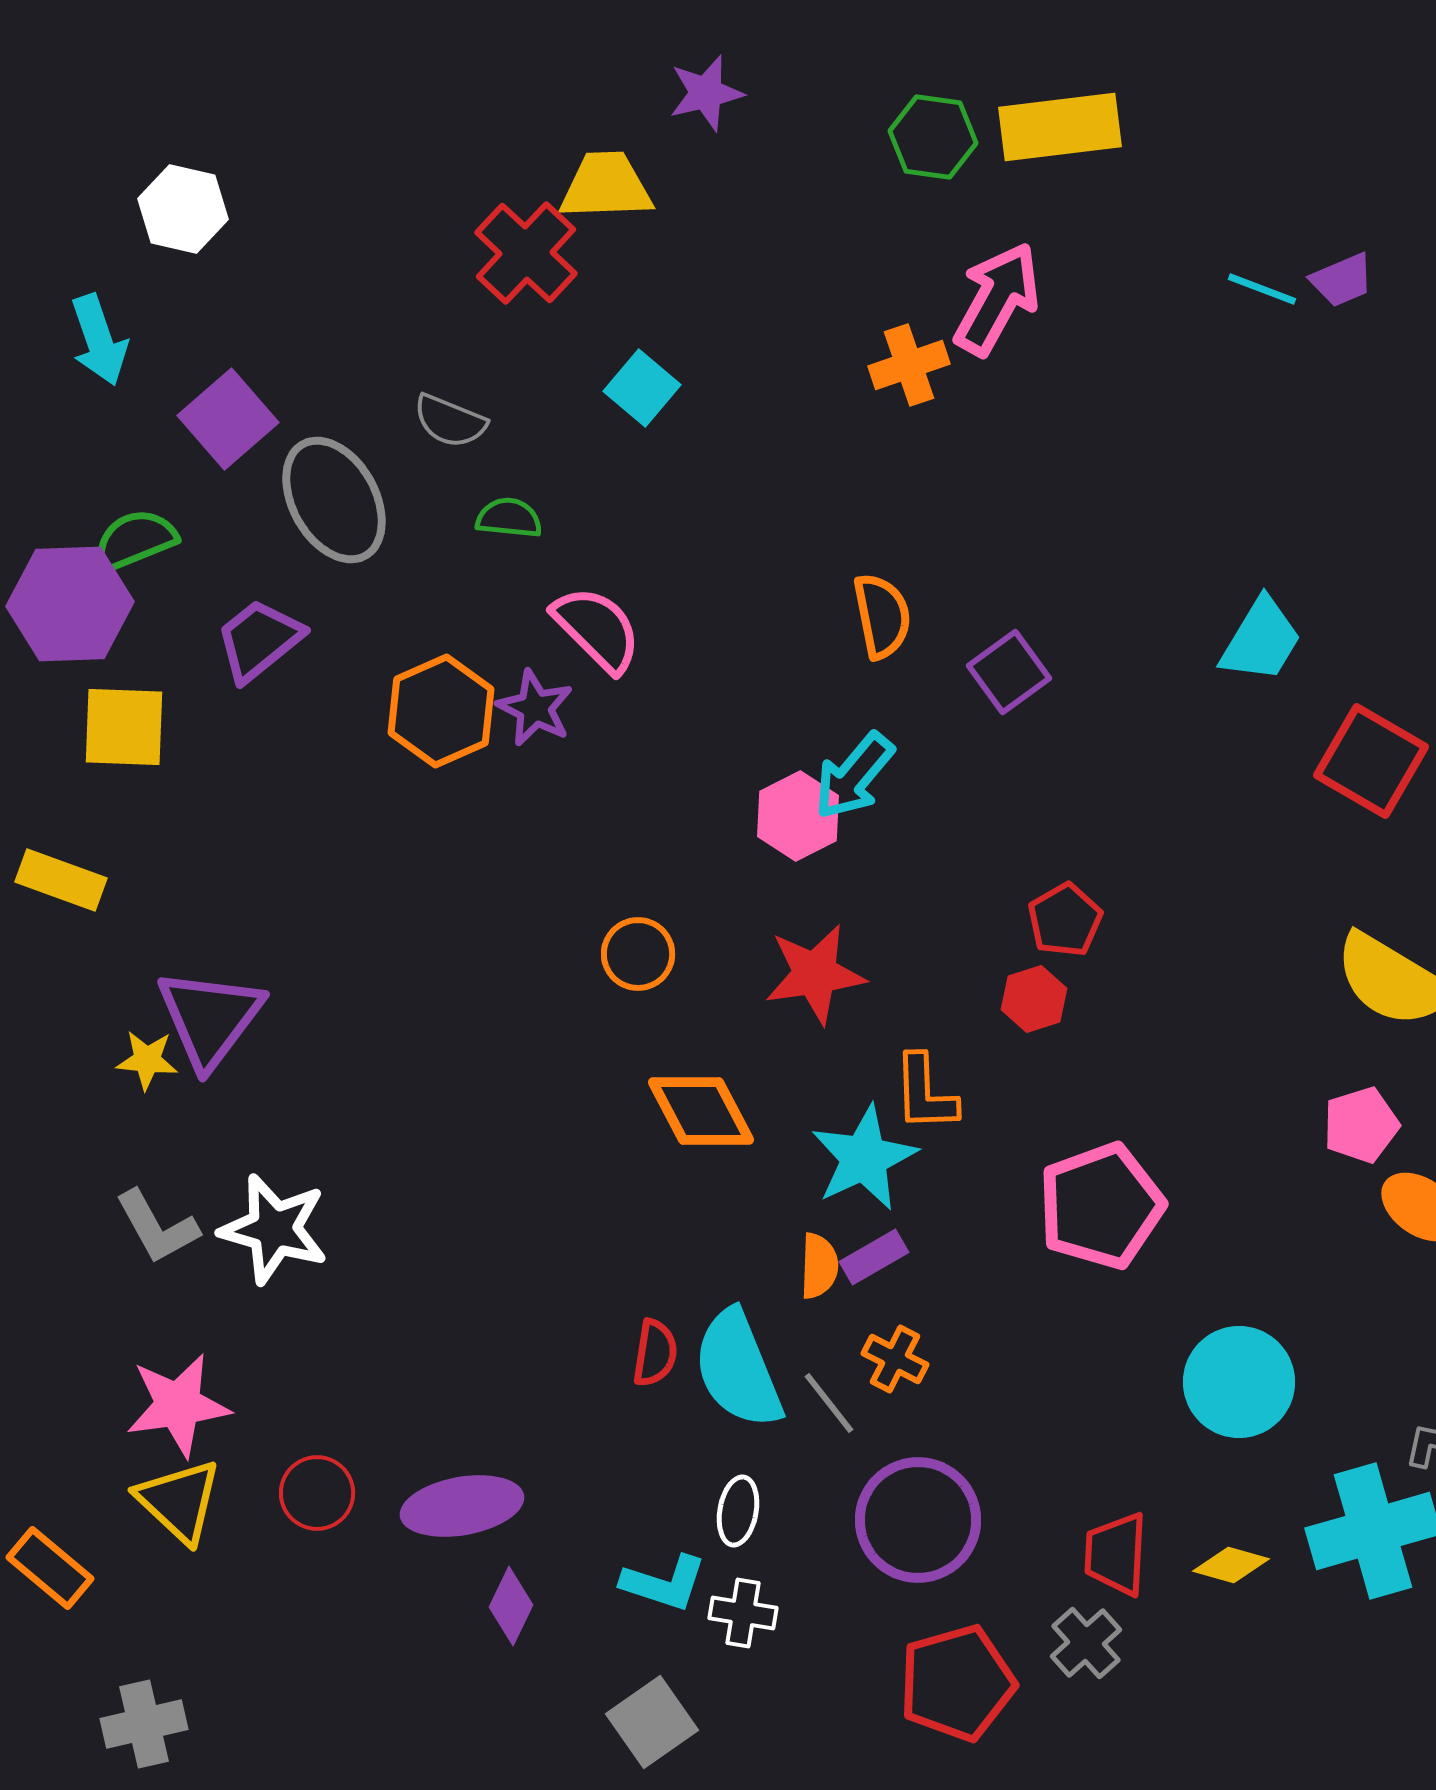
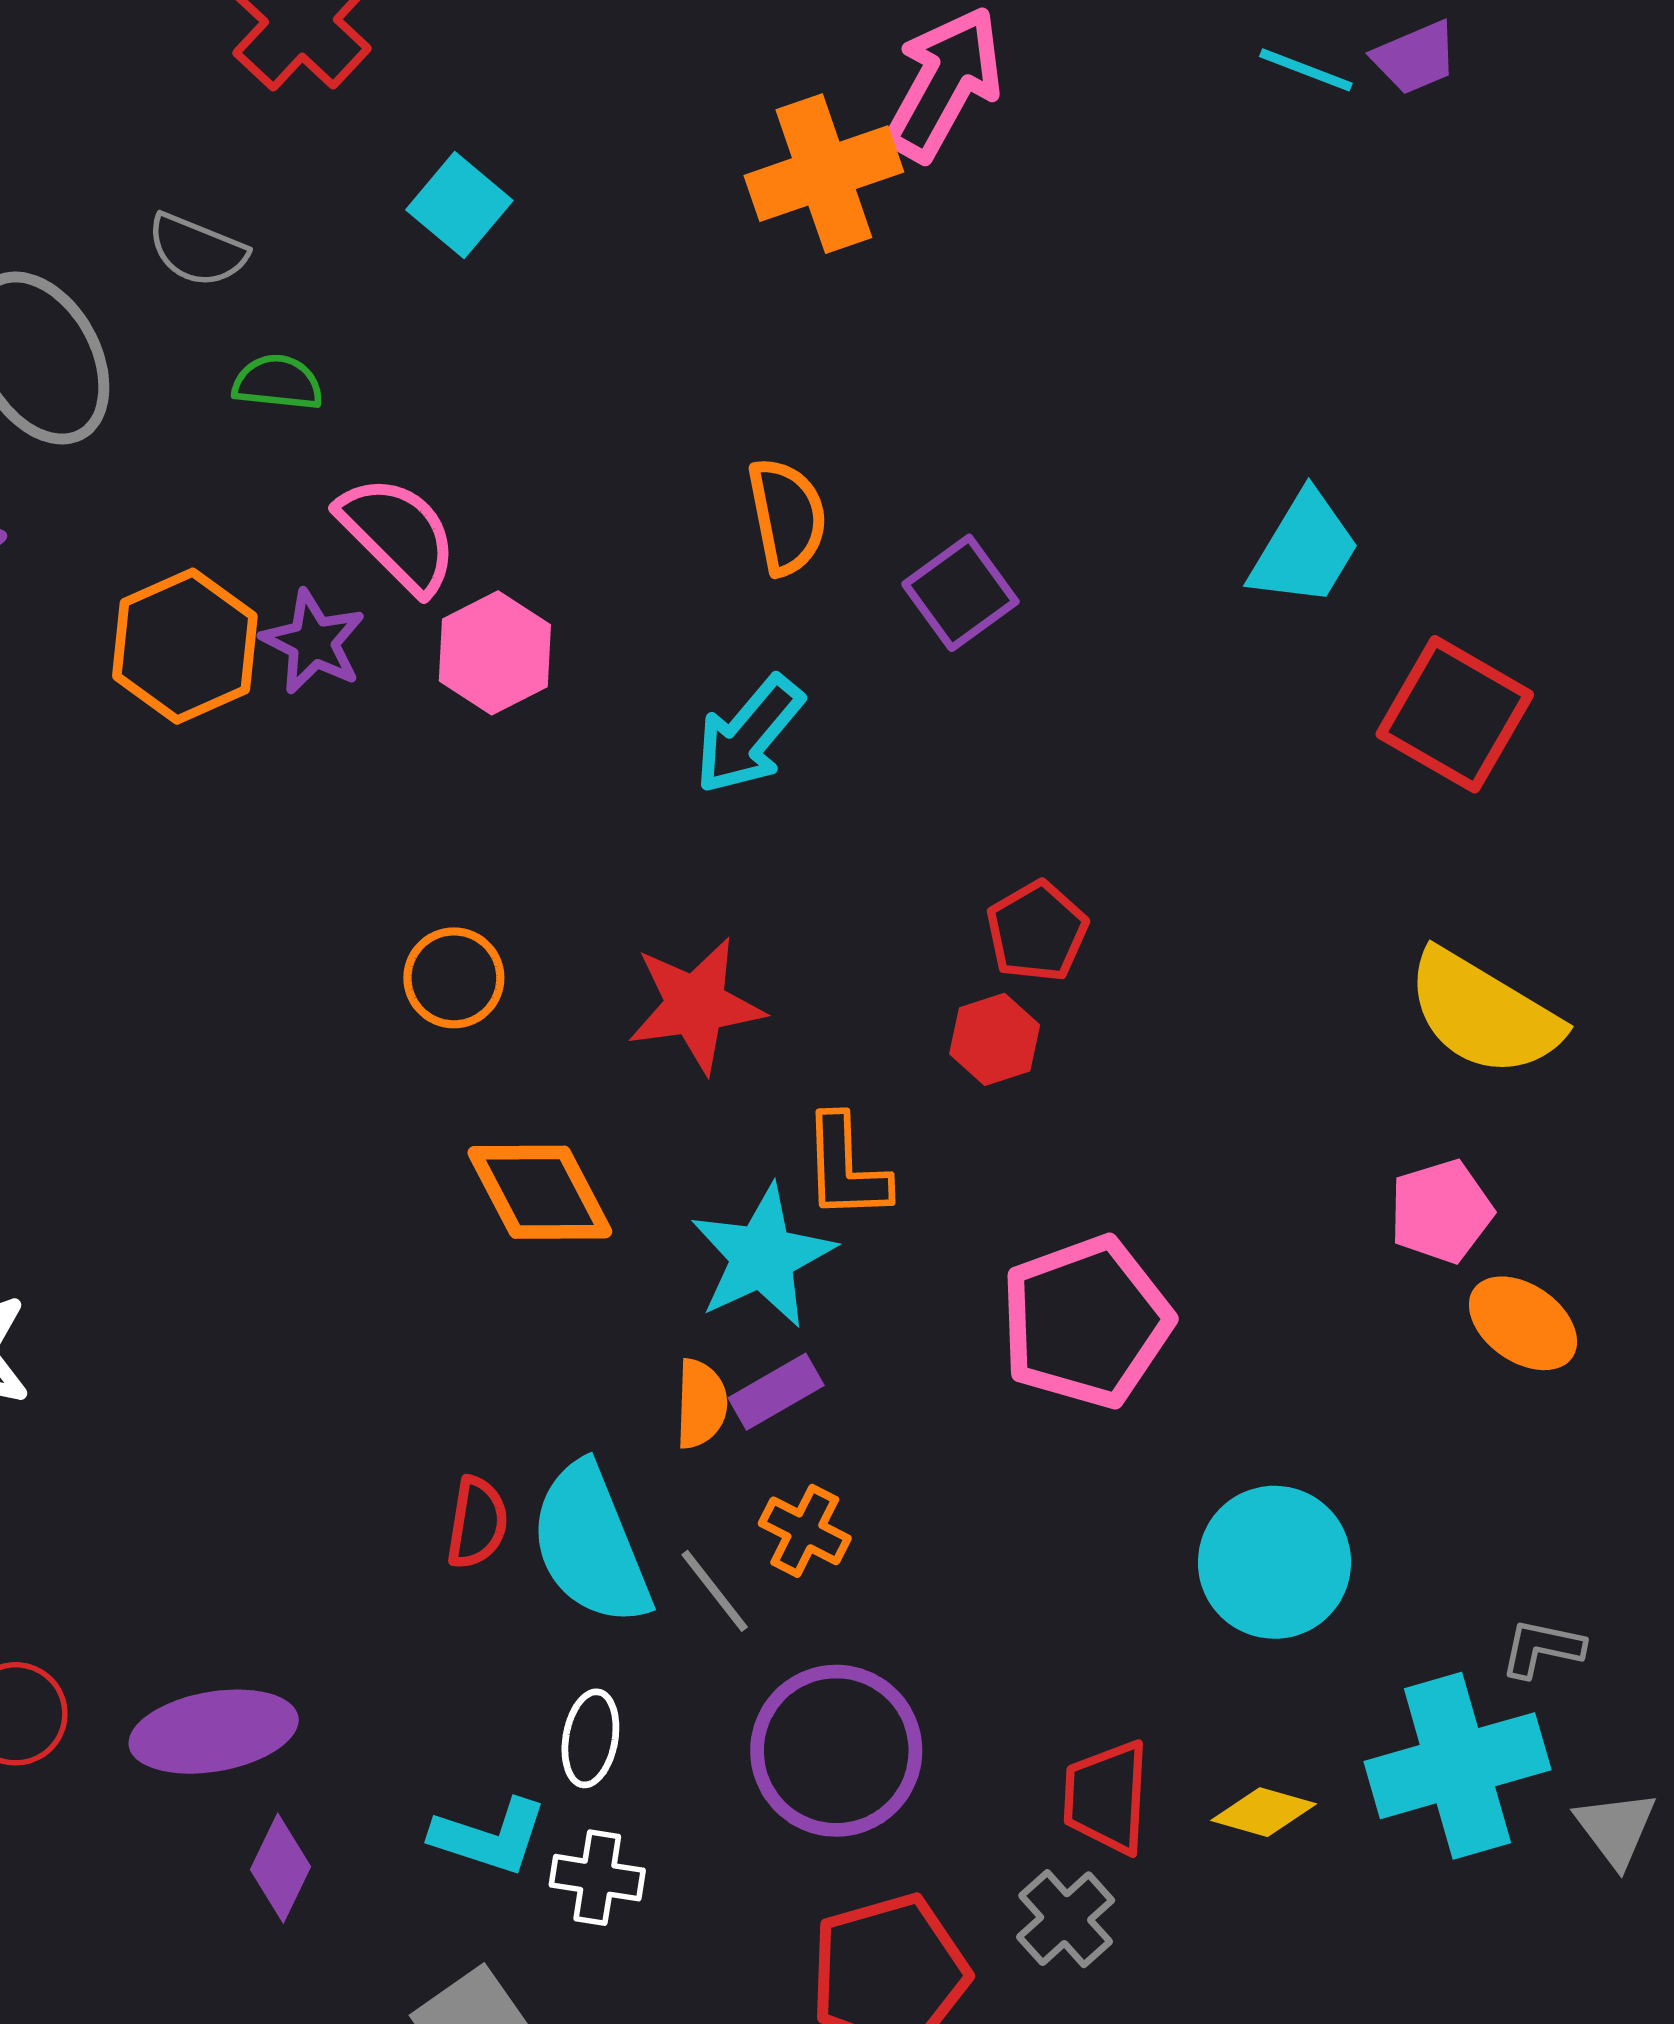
orange cross: (909, 365) -> (824, 174), size x1.4
pink hexagon: (798, 816) -> (495, 653), moved

